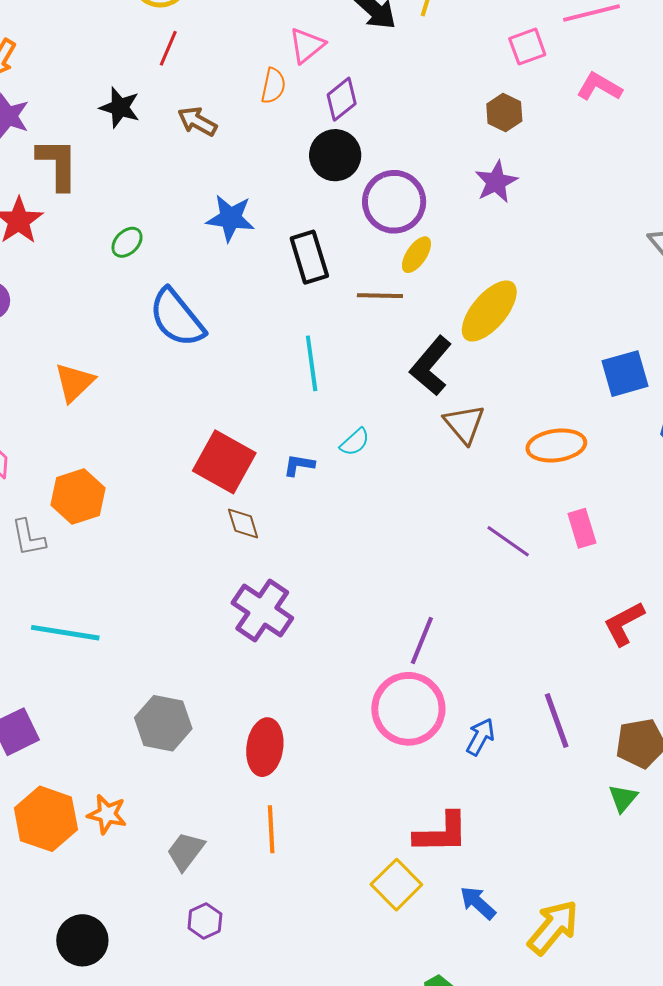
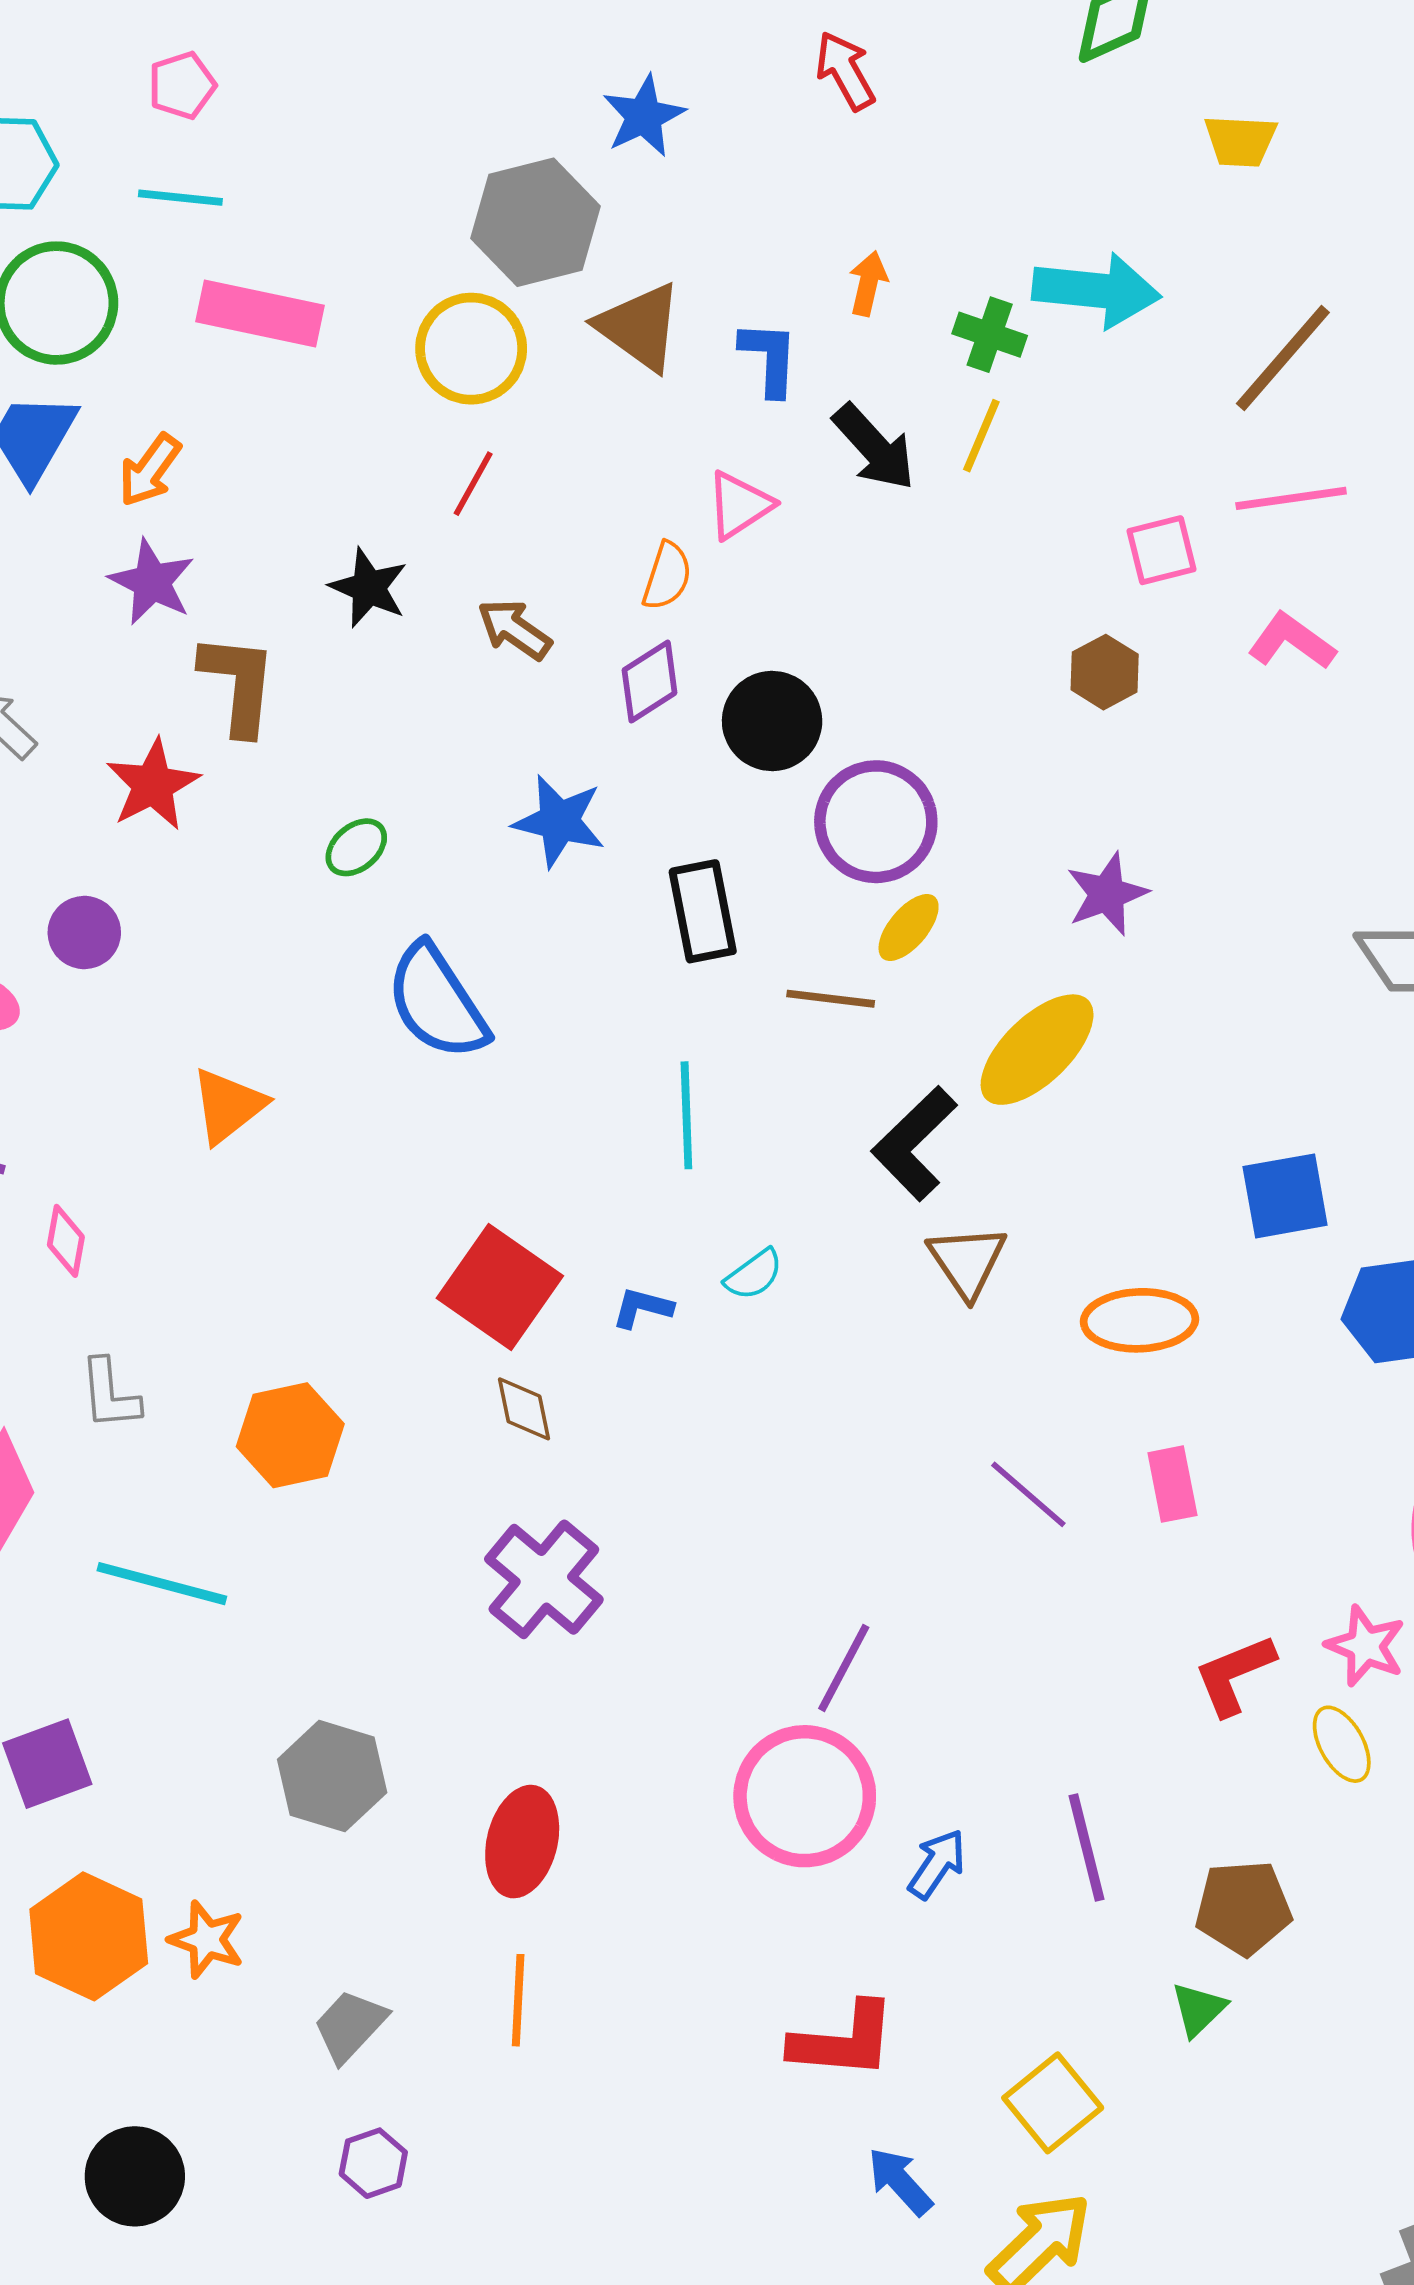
purple diamond: (342, 99) -> (650, 681), moved
purple star: (496, 182) -> (1107, 894), moved
orange hexagon: (78, 496) -> (290, 1435), moved
yellow square: (396, 885) -> (1053, 2103), moved

